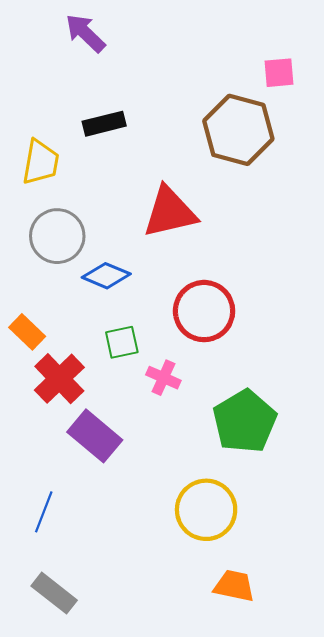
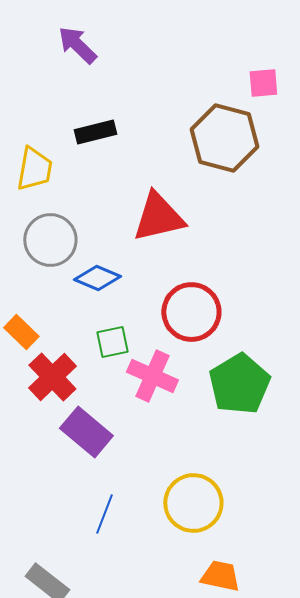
pink cross: (163, 378) -> (152, 376), size x1.5
green pentagon: (245, 421) -> (239, 384), moved
blue line: (44, 512) -> (104, 514), moved

